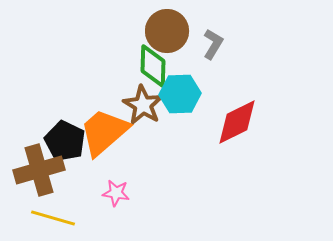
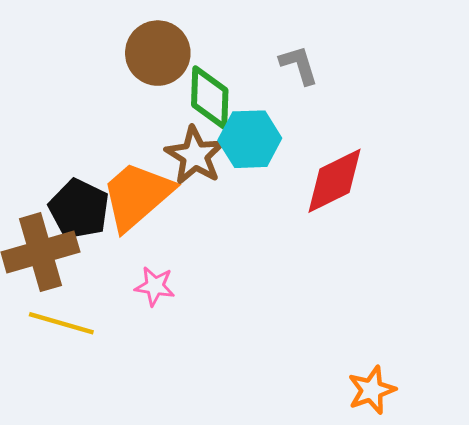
brown circle: (167, 31) -> (158, 53), moved
gray L-shape: (213, 44) -> (299, 65), turned -48

